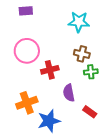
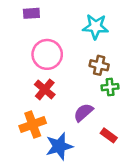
pink circle: (27, 51) -> (47, 54), moved
red cross: (50, 70) -> (45, 89), moved, turned -36
purple semicircle: (69, 93) -> (83, 112), turned 60

